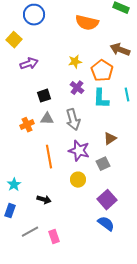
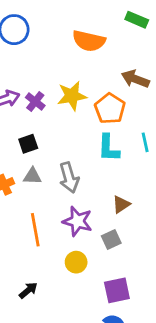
yellow star: (75, 62) -> (72, 96), size x1.5
purple cross: (77, 88) -> (35, 101), moved
black arrow: (44, 200) -> (28, 290), turned -56
purple square: (107, 200) -> (117, 290), turned 30

